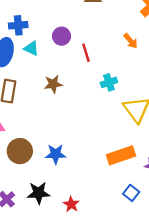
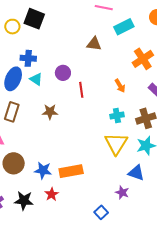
cyan cross: (109, 82) -> (117, 116), moved
orange rectangle: (121, 155) -> (71, 171), moved
red star: (71, 204) -> (52, 194), moved

